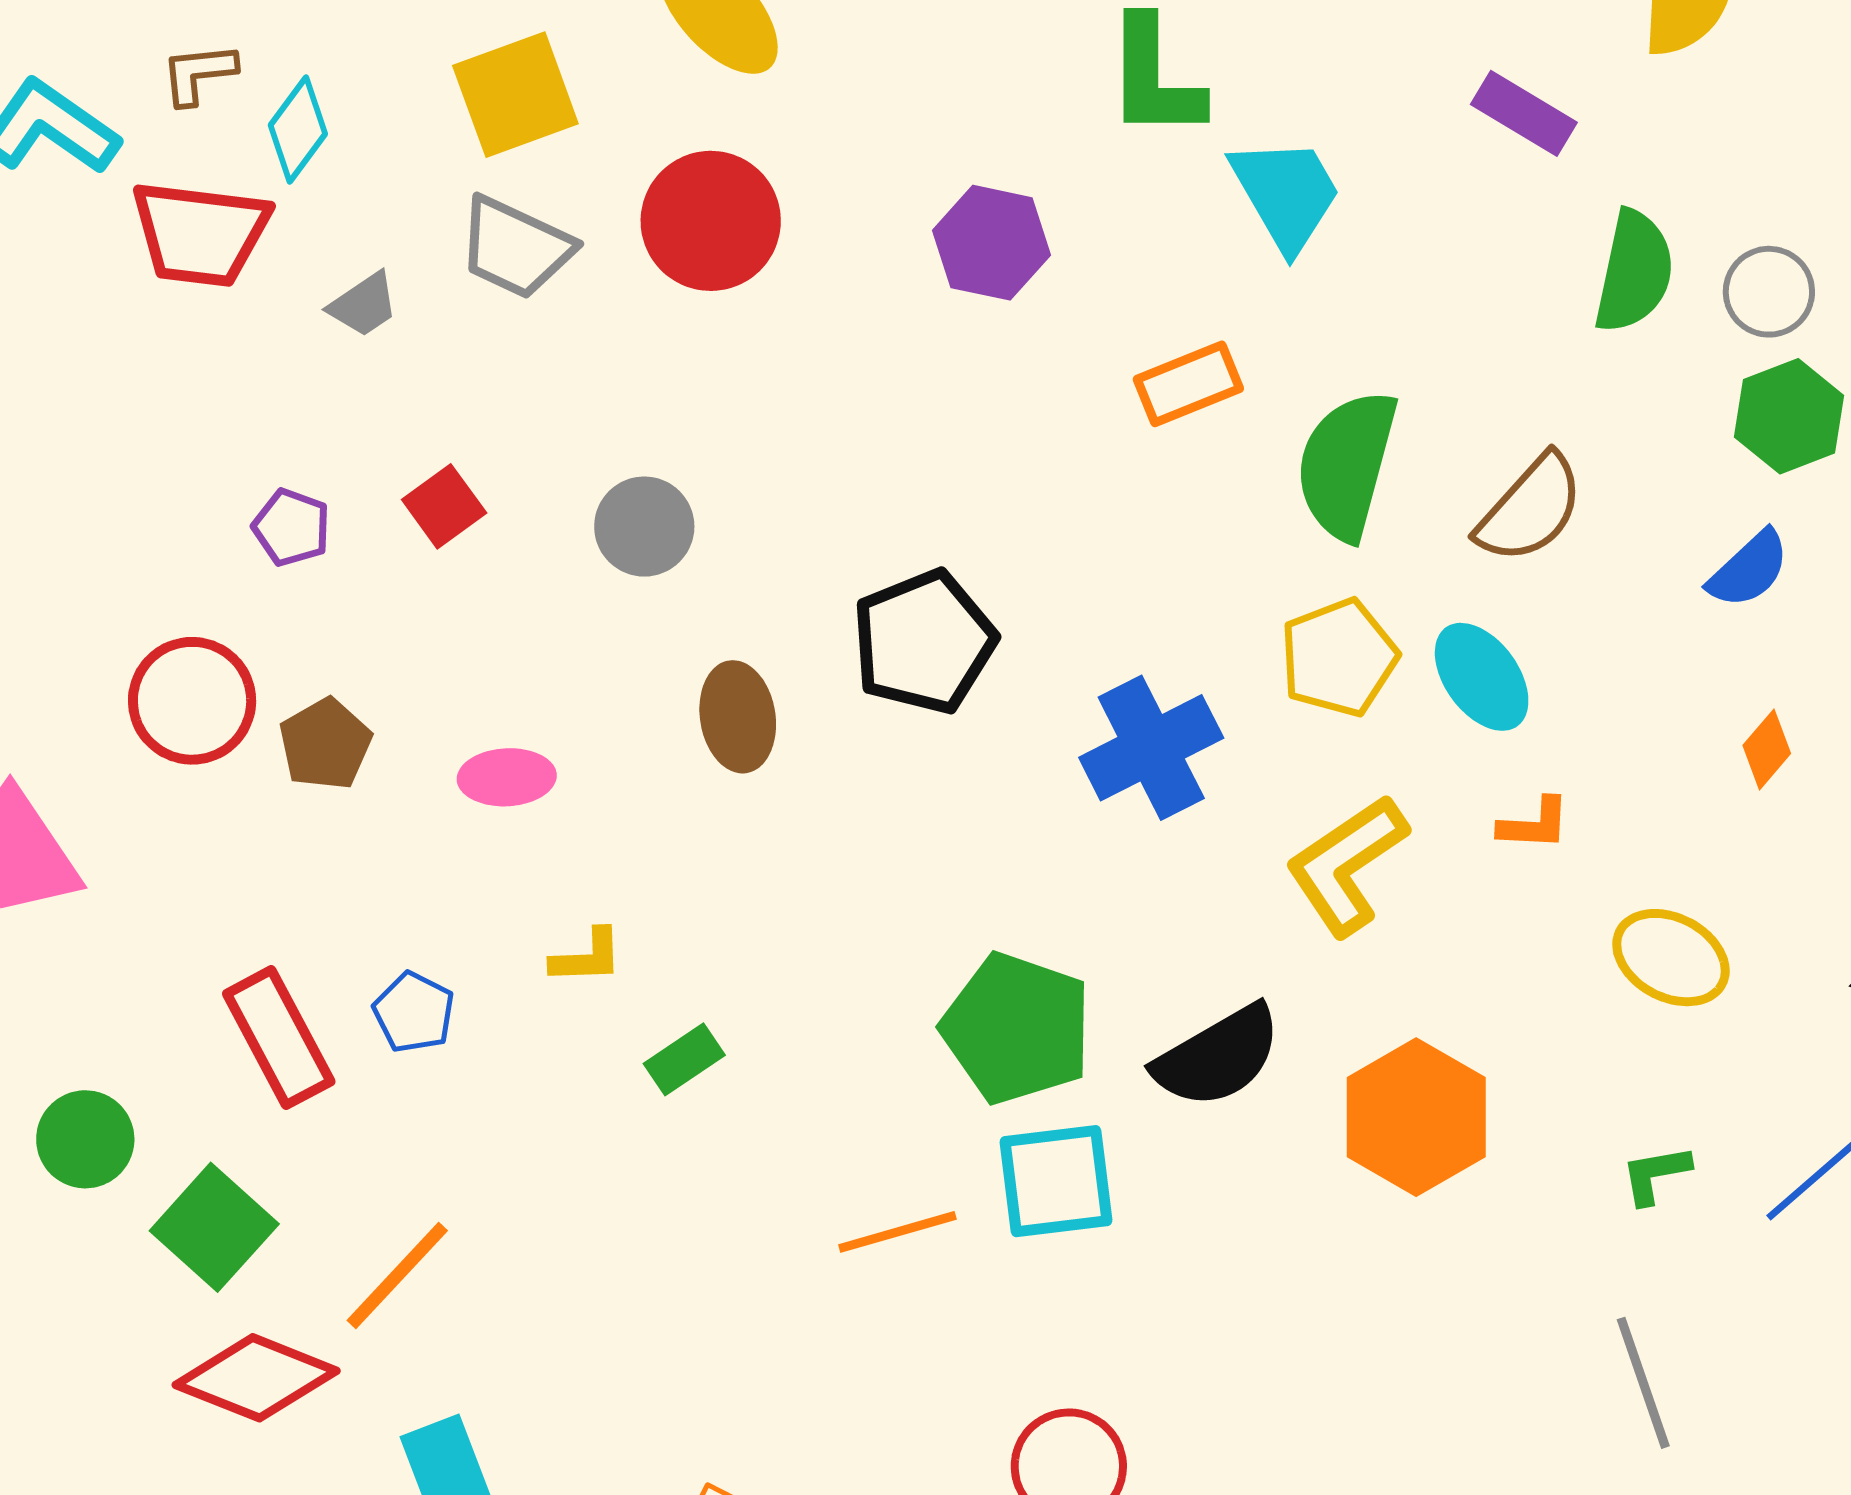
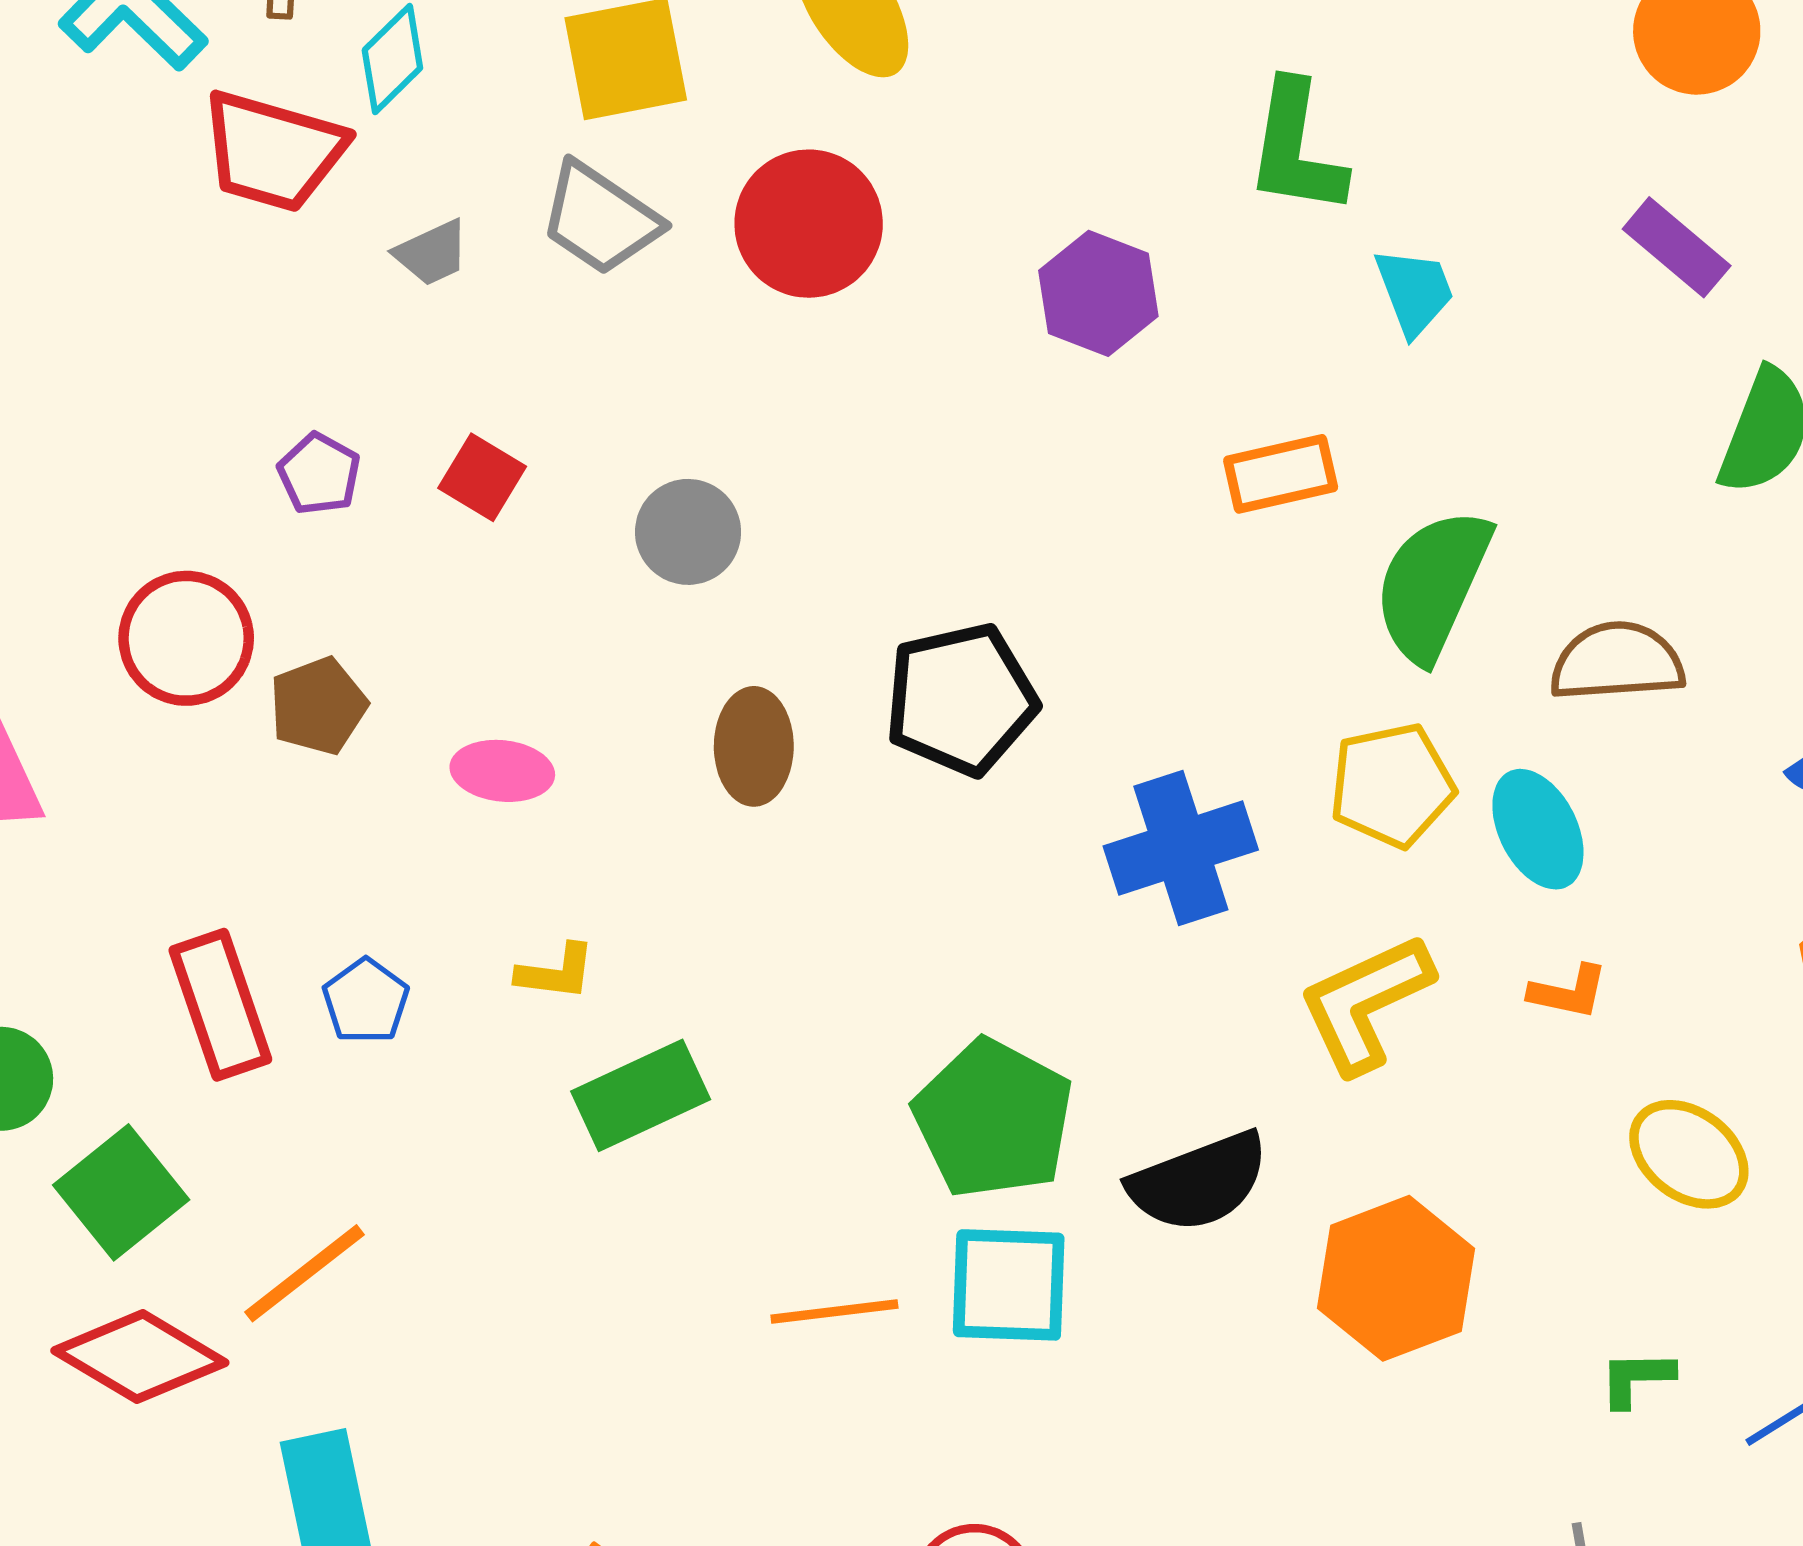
cyan trapezoid: (1286, 194) -> (1414, 291), size x0.7
red square: (444, 506) -> (482, 477), turned -32
brown semicircle: (1530, 509) -> (1617, 662), turned -145
green rectangle: (684, 1059) -> (641, 1095), size x1.6

